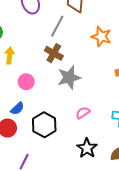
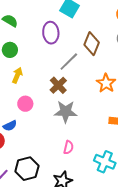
pink semicircle: (83, 113) -> (68, 147), turned 120
black hexagon: (44, 125) -> (27, 169), moved

